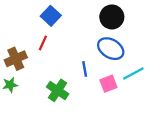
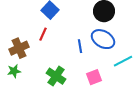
blue line: (85, 69) -> (80, 46), moved
pink square: (108, 84) -> (94, 77), moved

